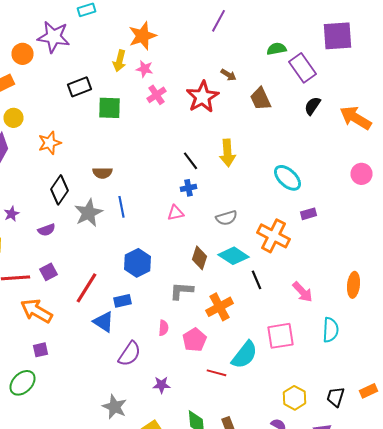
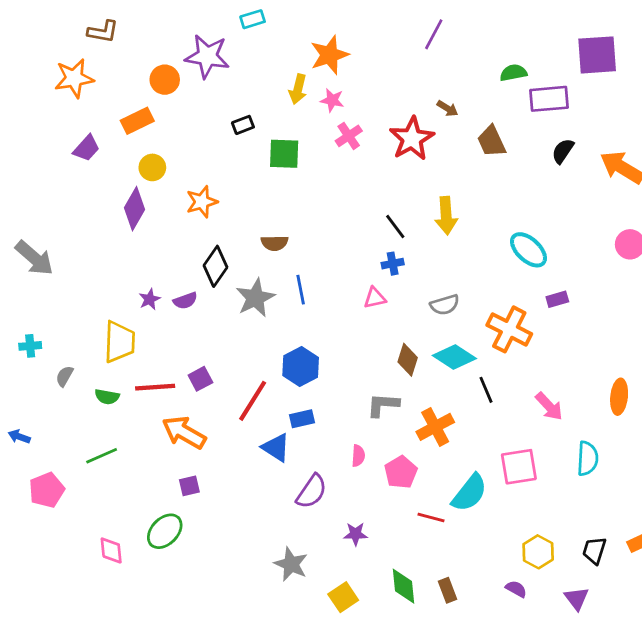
purple rectangle: (302, 68) -> (549, 99), turned -60
black rectangle: (80, 87) -> (243, 125), size x0.7
purple semicircle: (46, 230) -> (185, 301), moved
blue hexagon: (138, 263) -> (301, 367), moved

